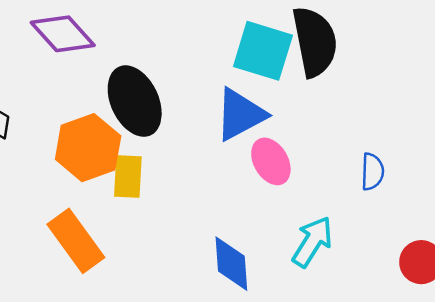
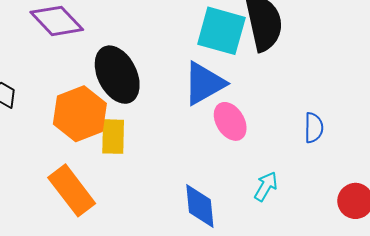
cyan arrow: (312, 242) -> (266, 186), size x0.7

